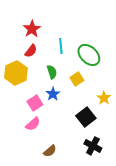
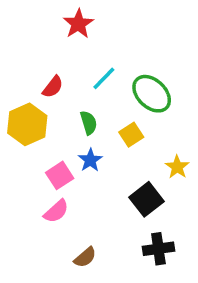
red star: (32, 29) -> (78, 24), moved
cyan line: (61, 46) -> (104, 78), turned 49
black cross: (93, 146) -> (158, 249), turned -36

